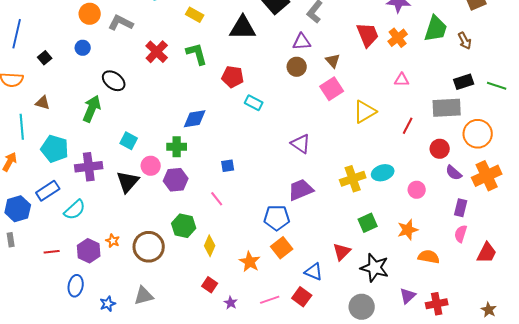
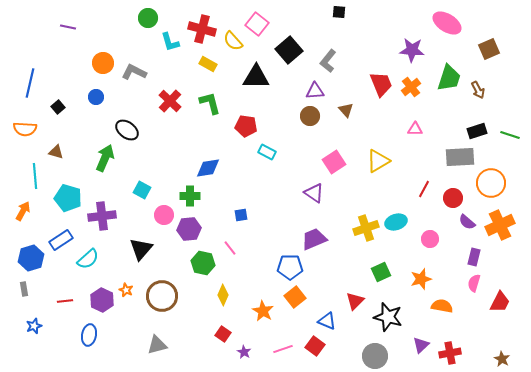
pink square: (332, 89) -> (334, 162), moved
red line: (408, 126) -> (424, 189), moved
black triangle: (128, 182) -> (141, 249), moved
green hexagon: (184, 226) -> (203, 263), moved
blue star: (108, 304) -> (34, 326), moved

